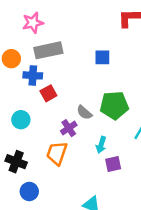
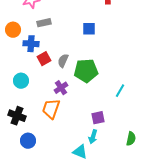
gray rectangle: (48, 50) -> (44, 23), size x0.6
green pentagon: (114, 105) -> (86, 71), moved
gray semicircle: (84, 113) -> (63, 61), moved, turned 72
cyan arrow: (101, 145) -> (93, 137), moved

